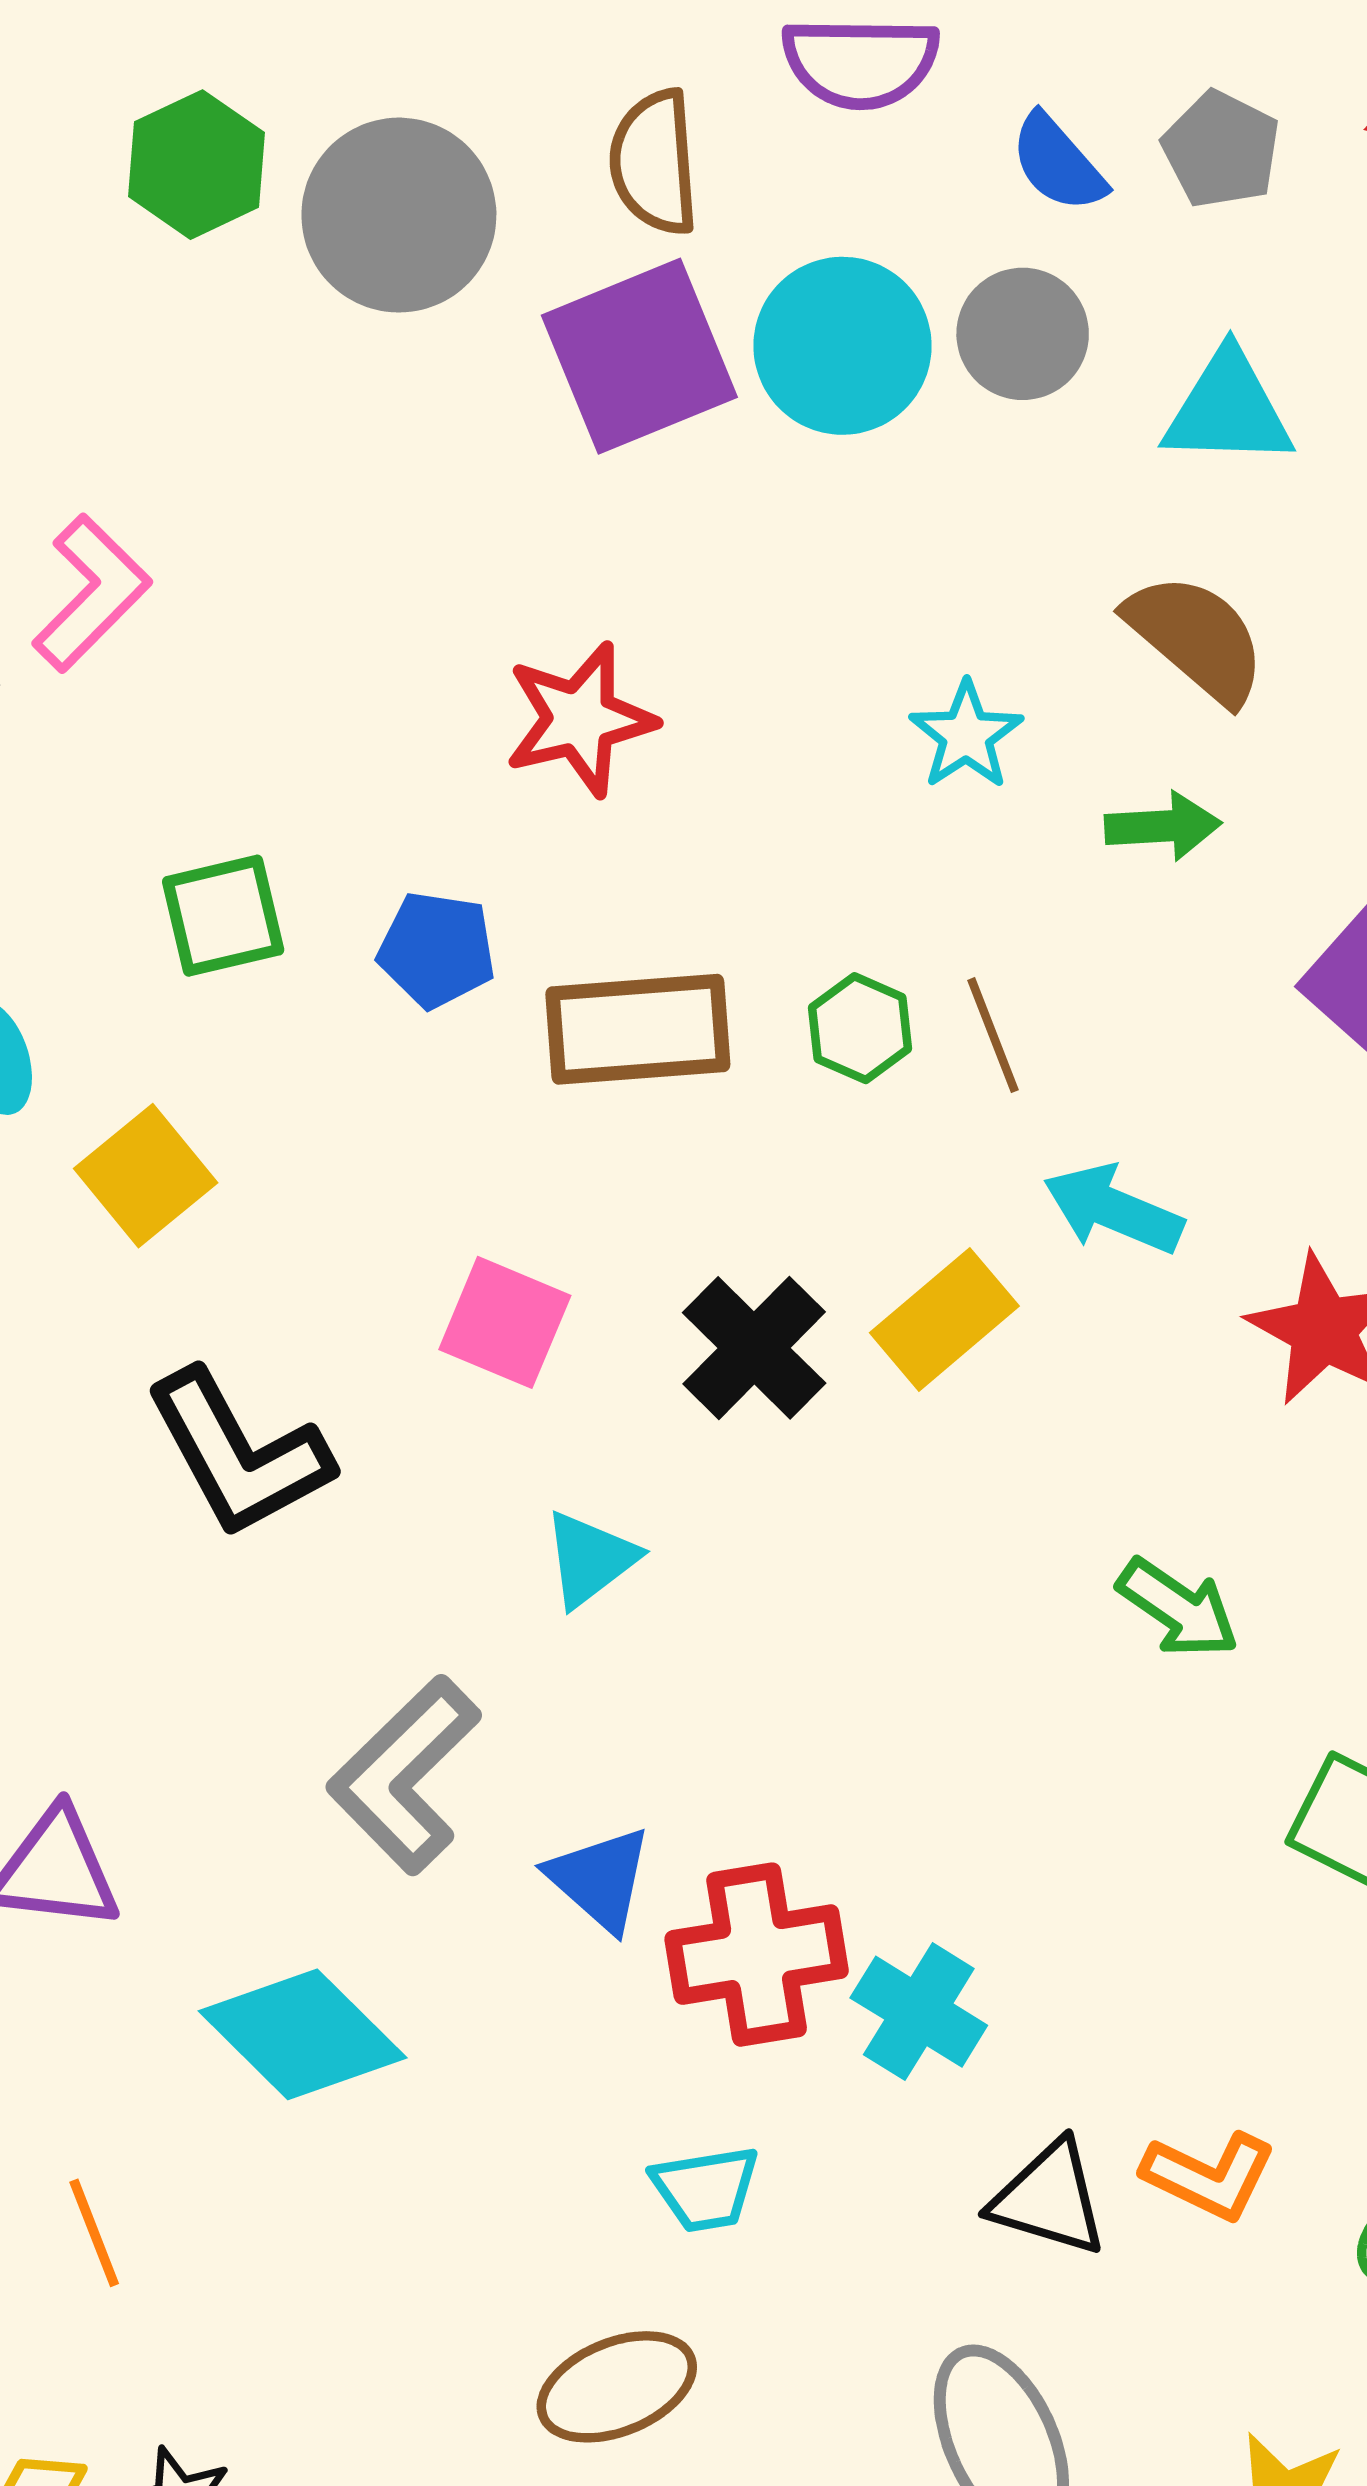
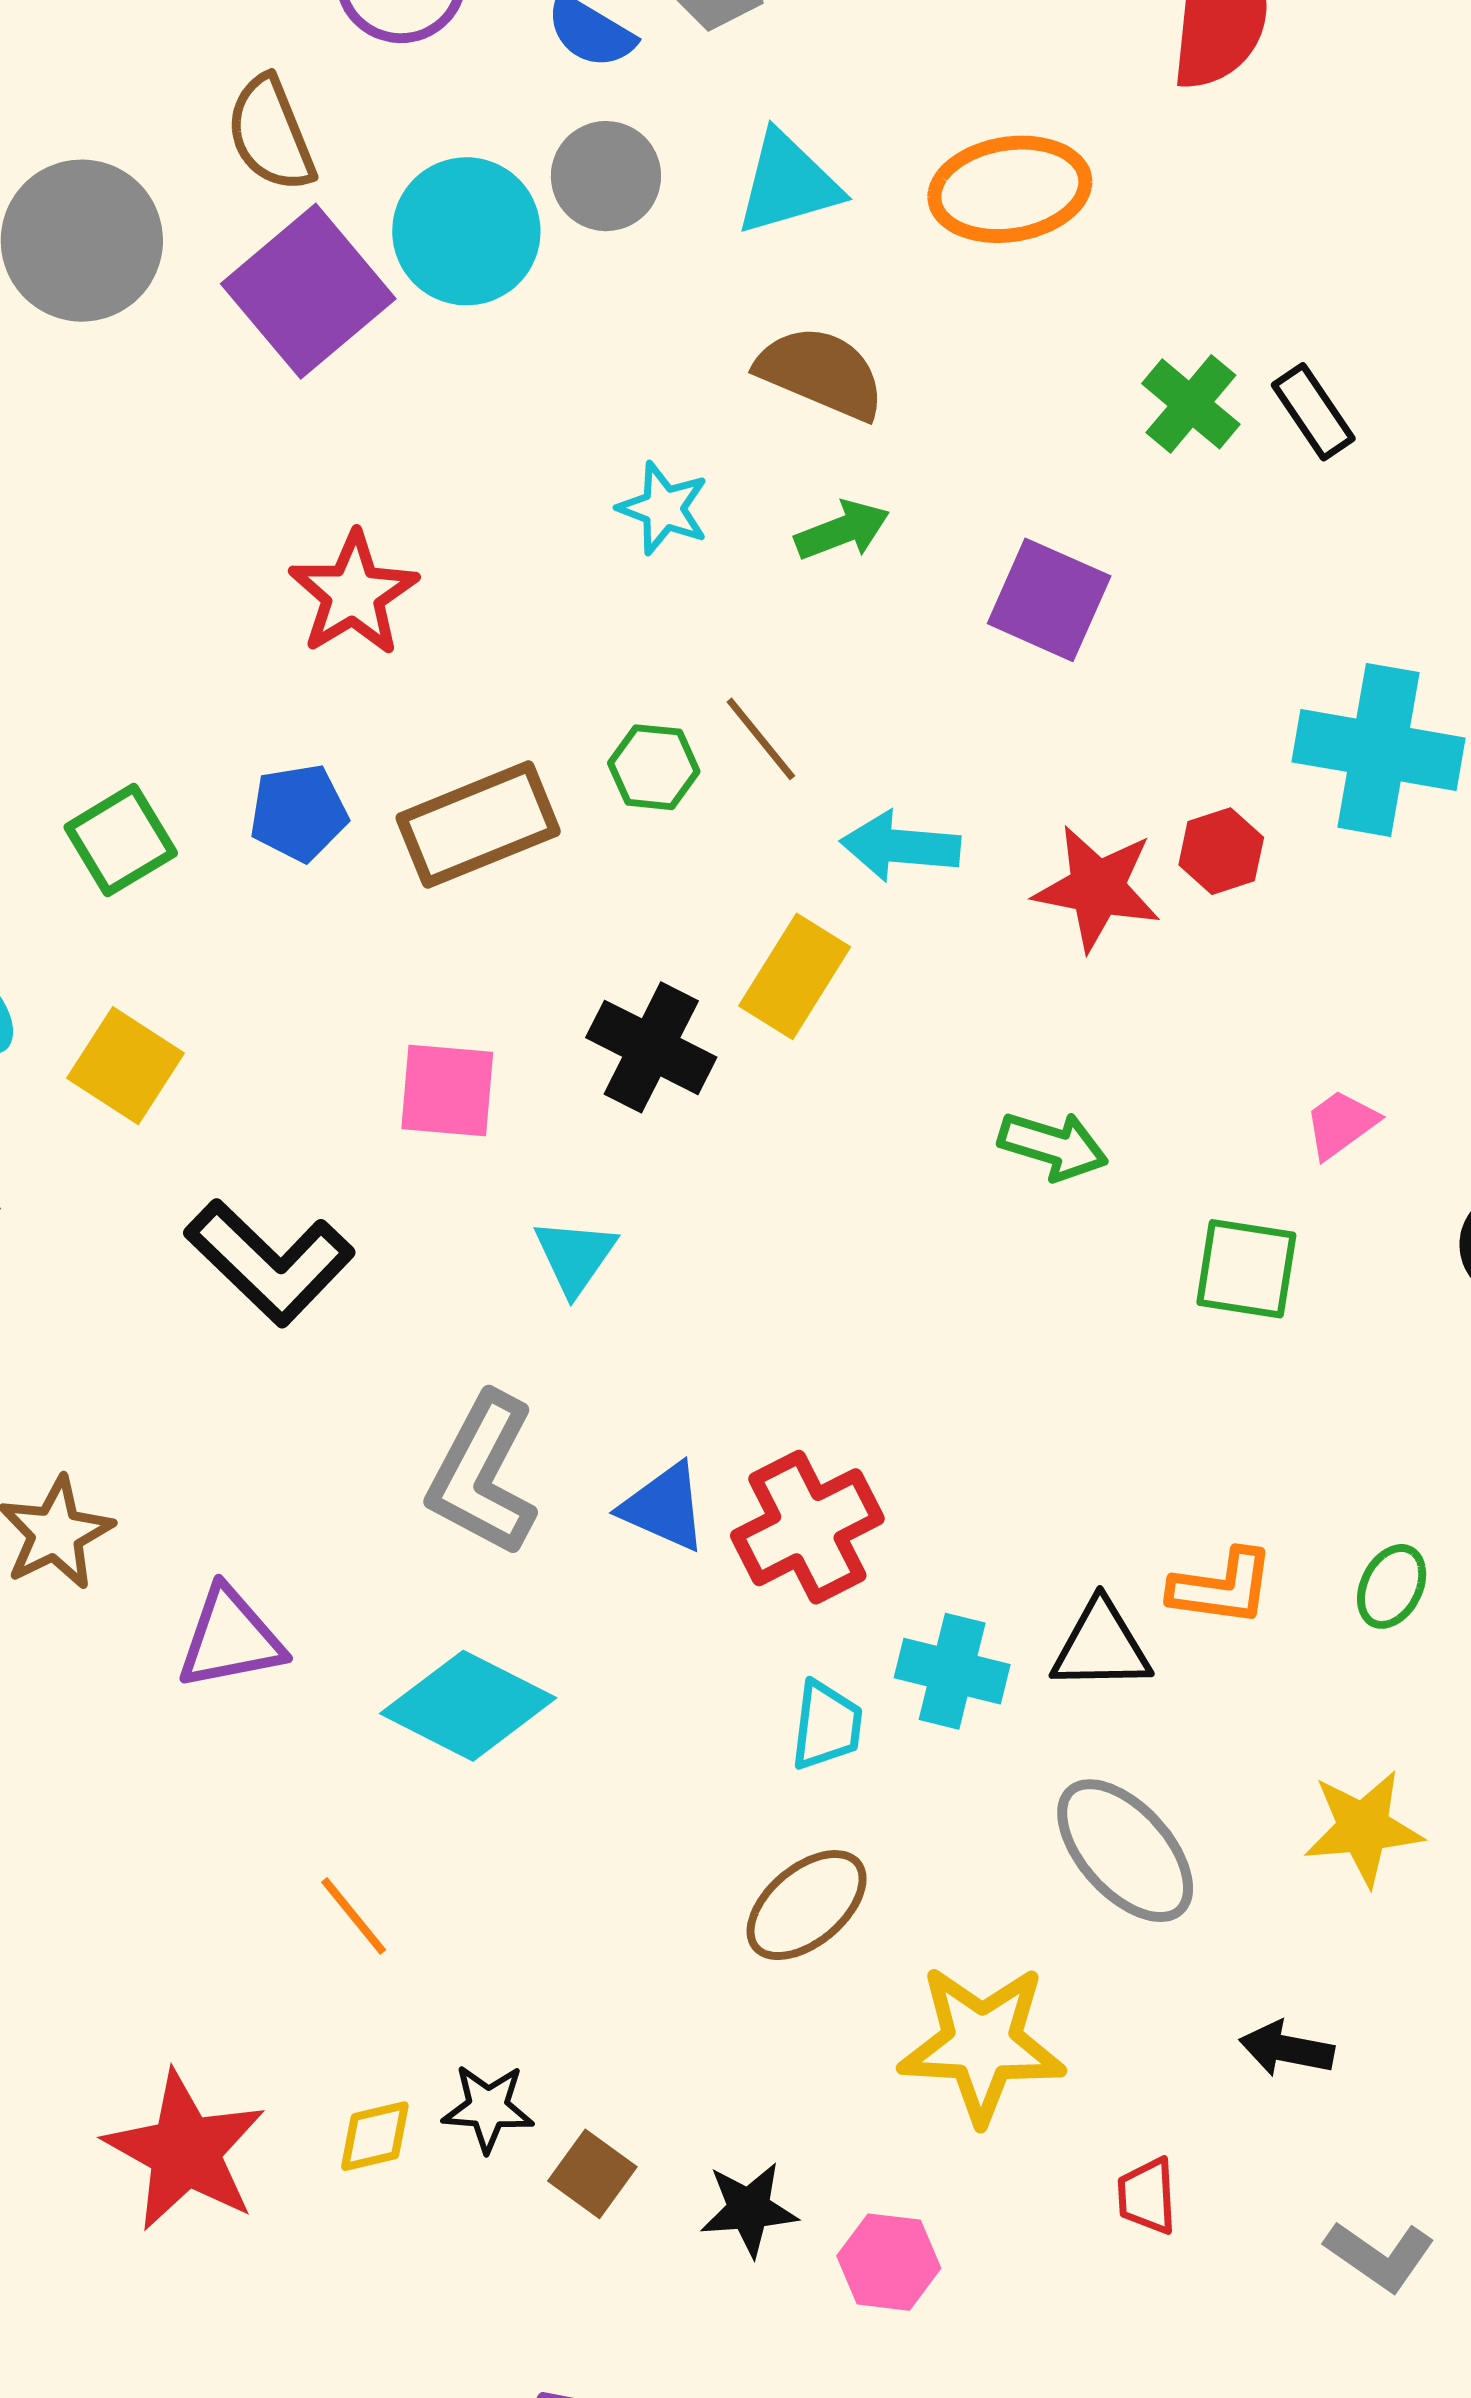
cyan cross: (919, 2012) -> (952, 1671), moved
cyan trapezoid: (706, 2189) -> (826, 1725), turned -56

